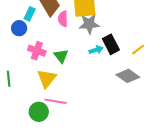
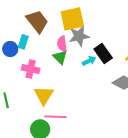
cyan rectangle: (30, 14) -> (23, 42), moved
pink semicircle: (63, 19) -> (62, 44), moved
green triangle: (61, 56) -> (60, 57), moved

